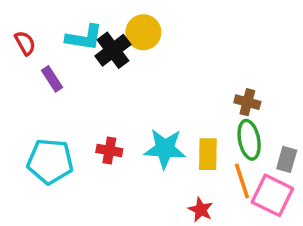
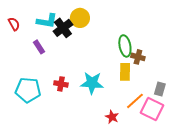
purple rectangle: (52, 79) -> (39, 47), moved
green ellipse: (249, 140) -> (125, 46), moved
yellow rectangle: (208, 154) -> (125, 72), moved
orange line: (242, 181) -> (135, 101), turned 66

